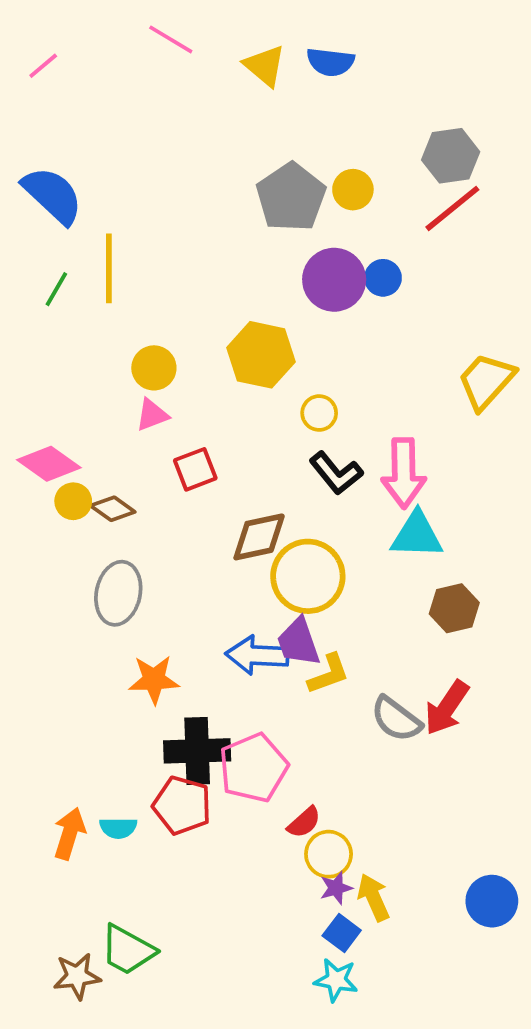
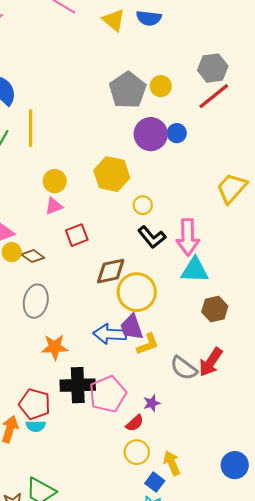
red pentagon: (182, 805) -> (35, 404), moved
yellow circle: (329, 854) -> (137, 452), moved
purple star: (336, 888) -> (152, 403), moved

